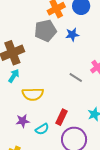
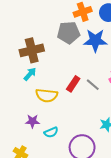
blue star: (72, 35) -> (95, 40), size x1.6
red rectangle: (62, 117) -> (73, 84), moved

